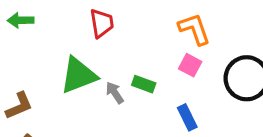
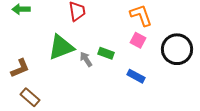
blue rectangle: (187, 117) -> (136, 76), turned -36

